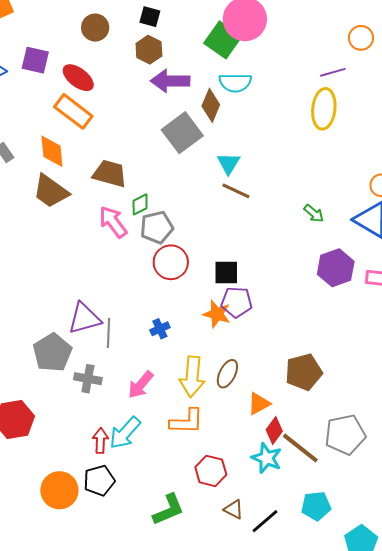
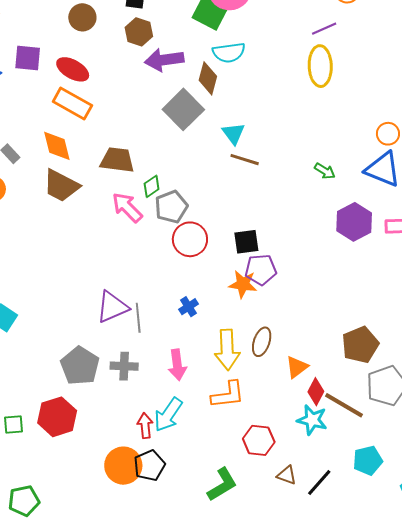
gray pentagon: (52, 353) -> (80, 366), moved
brown pentagon: (304, 372) -> (360, 345), moved
pink arrow: (141, 385) -> (177, 365), turned -40
orange circle: (59, 490) -> (123, 466), moved

